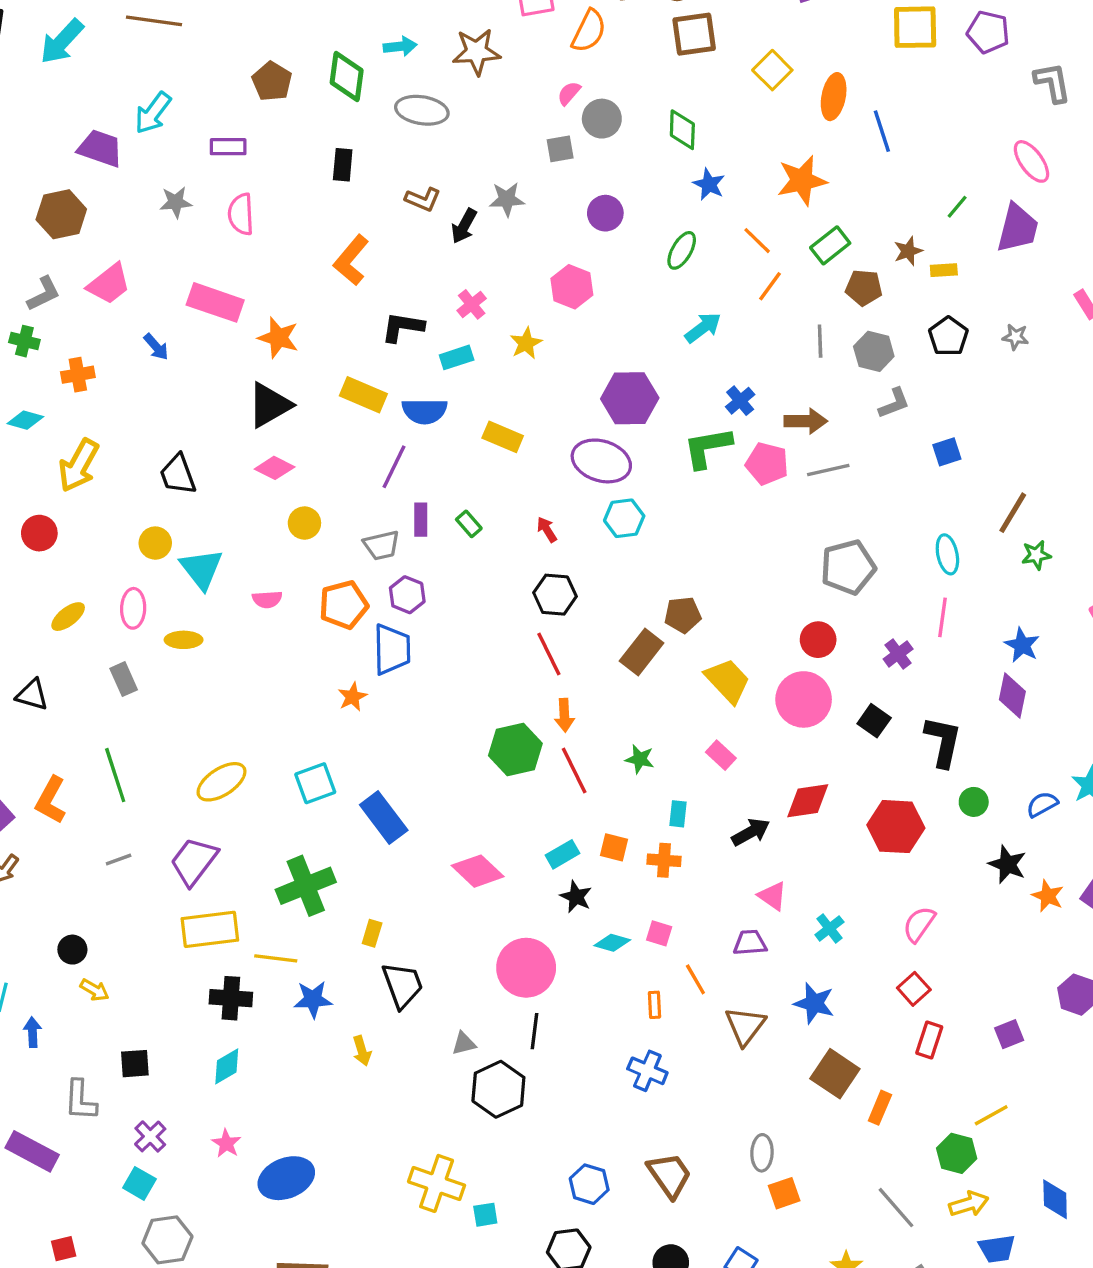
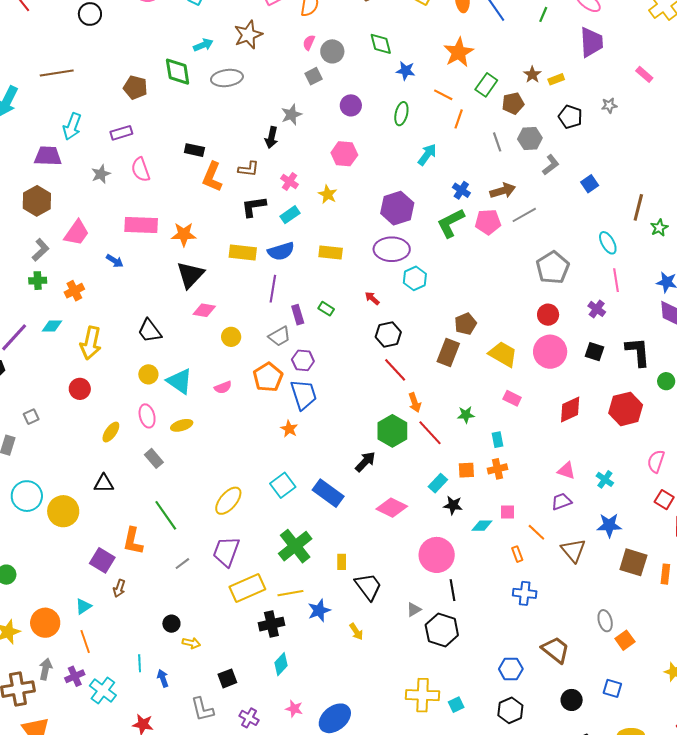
black rectangle: (343, 165) -> (194, 150), moved, turned -66
brown L-shape: (423, 199) -> (248, 169), moved
green line: (957, 207) -> (543, 14), moved
black arrow: (751, 832) -> (365, 462), moved

